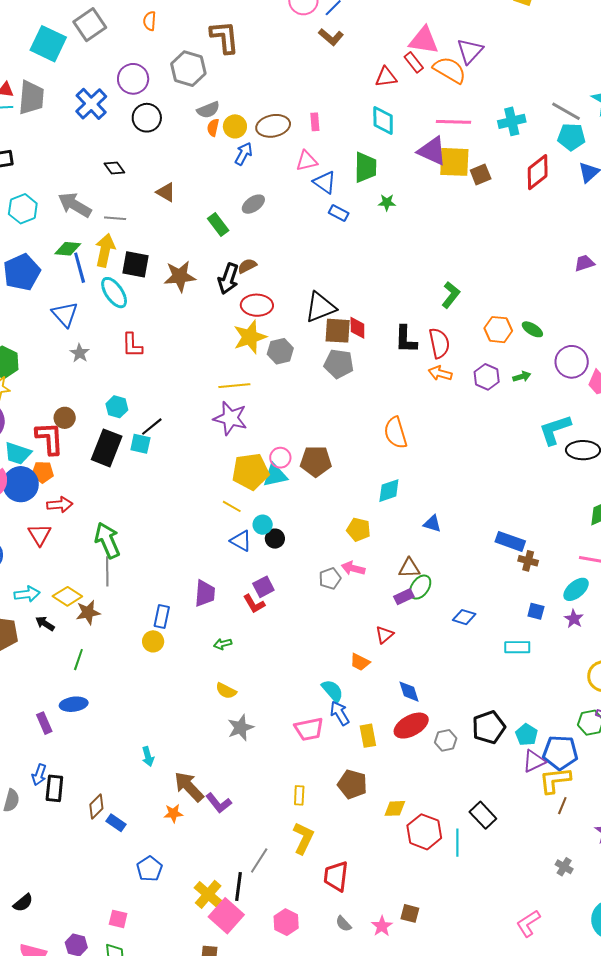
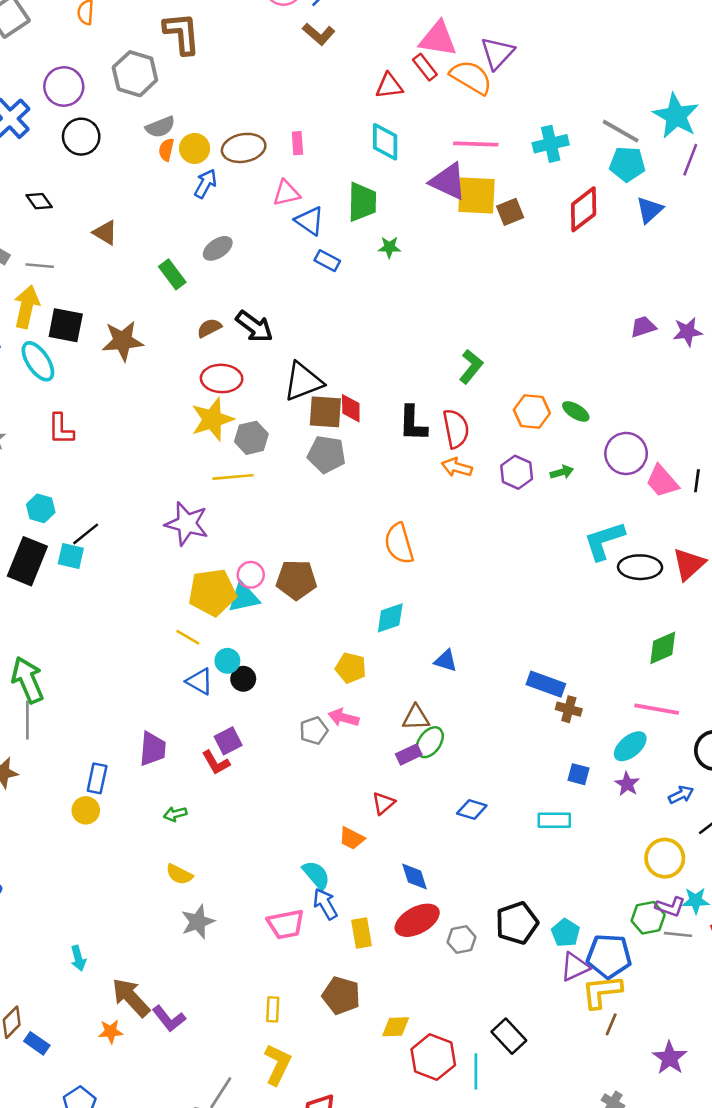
black arrow: (228, 279) -> (254, 326), moved, turned -72
yellow line: (234, 386) -> (233, 477), moved
blue diamond: (464, 617) -> (472, 809), moved

